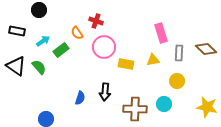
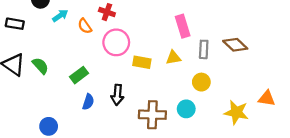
cyan arrow: (43, 41) -> (60, 16), moved
green rectangle: (61, 50) -> (79, 75), moved

